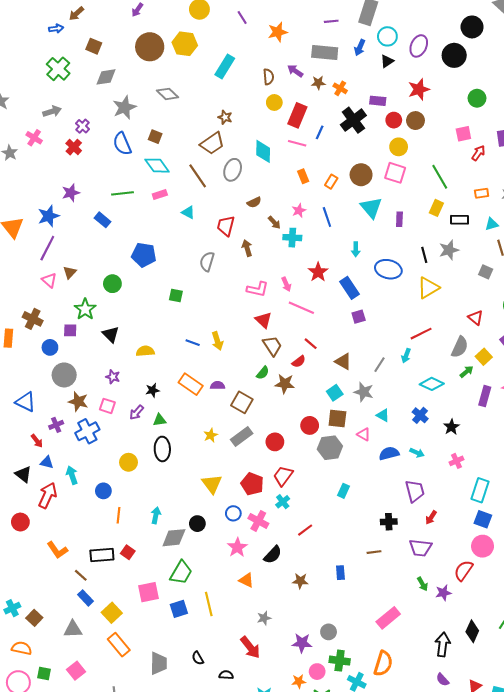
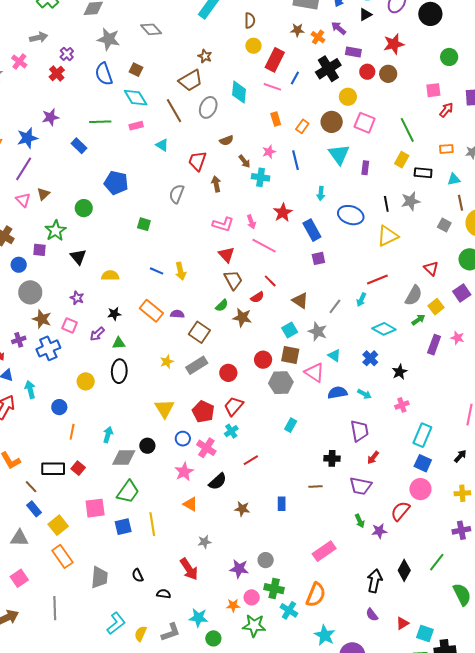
purple arrow: (295, 71) -> (339, 28), moved
gray star: (124, 107) -> (109, 39), turned 30
yellow circle: (399, 147) -> (348, 97), moved
pink triangle: (364, 434) -> (314, 372), size x1.5

